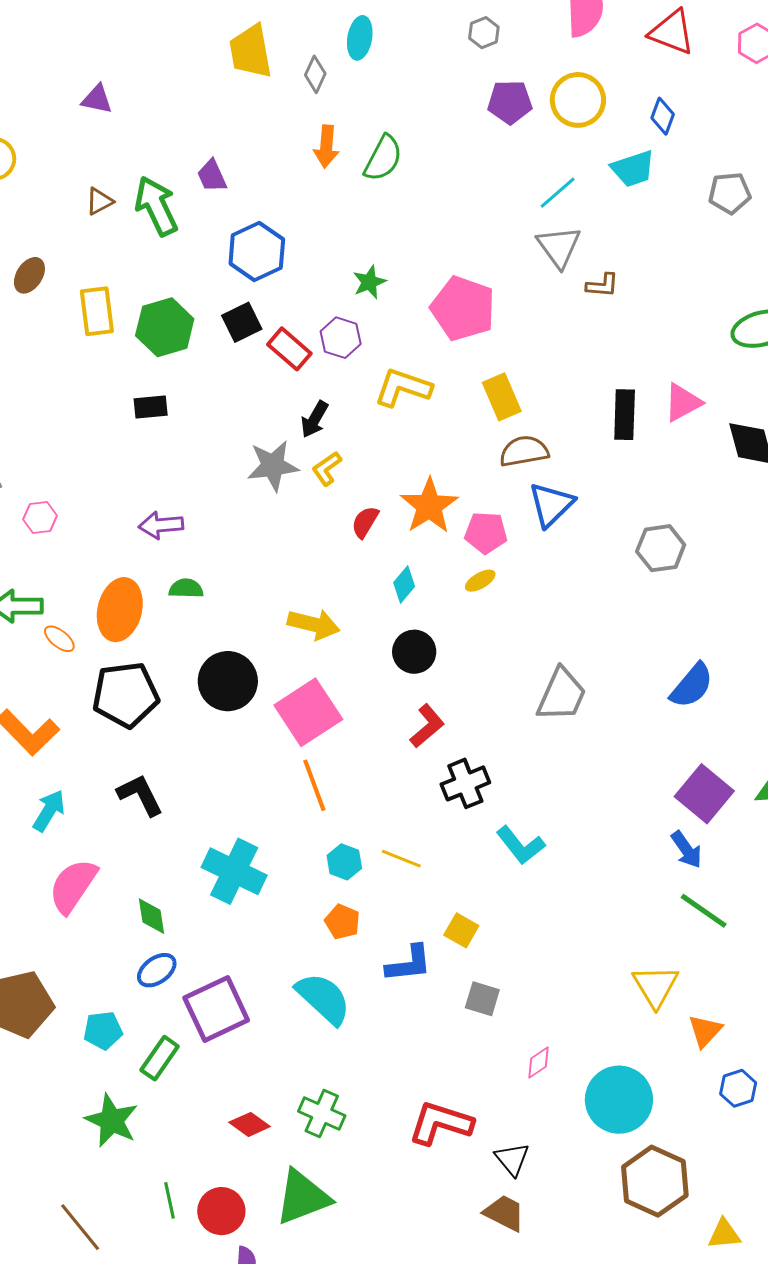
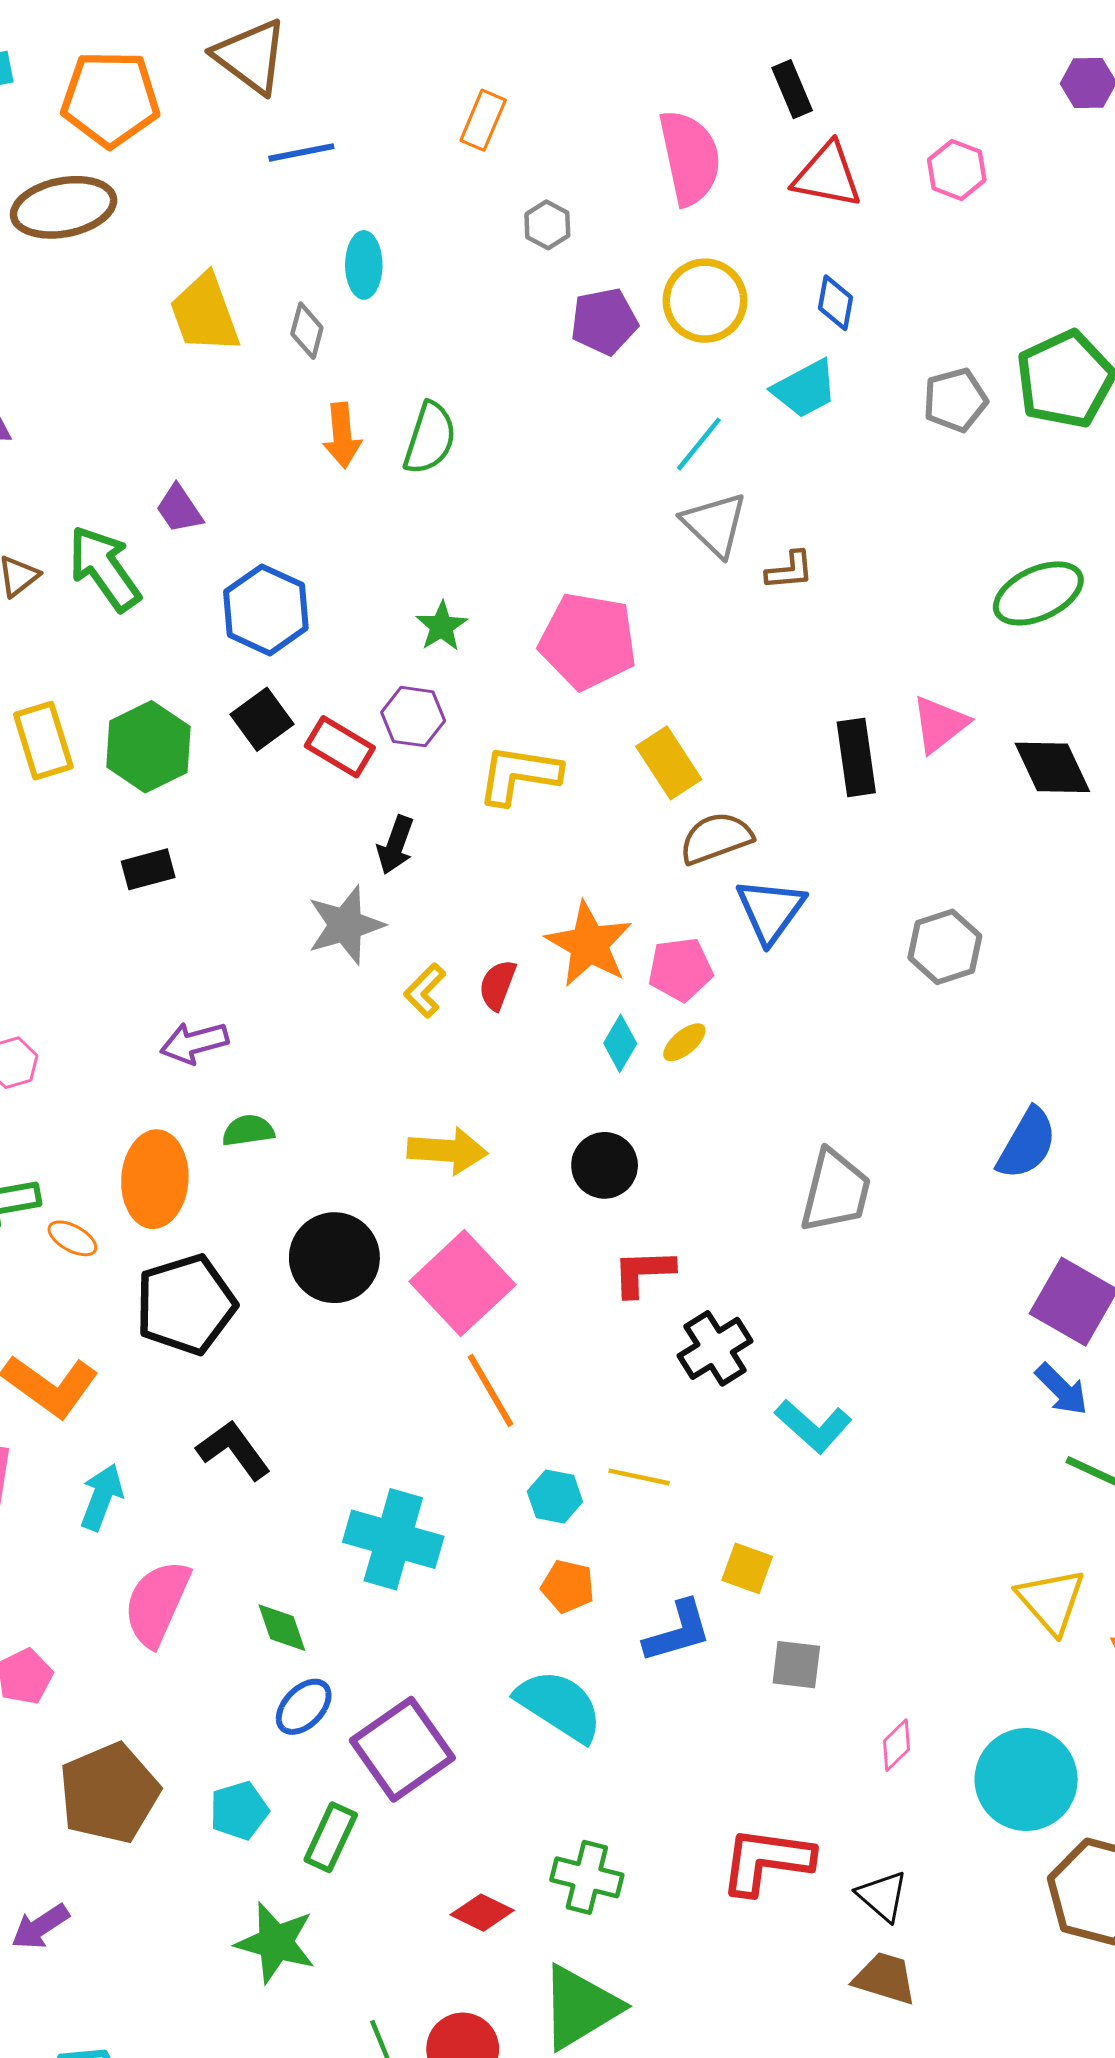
yellow L-shape: (327, 468) -> (425, 990), moved
cyan diamond: (404, 585) -> (620, 1043), moved
red L-shape: (427, 726) -> (643, 1273), turned -132

